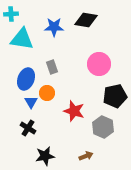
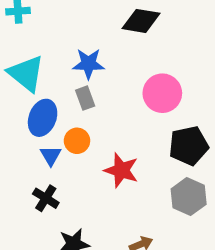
blue star: (54, 27) -> (88, 64), moved
cyan triangle: (22, 39) -> (26, 73), moved, turned 30
gray hexagon: (103, 127) -> (189, 197), moved

